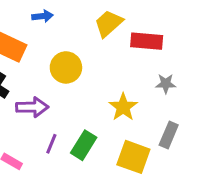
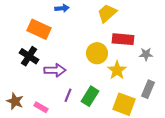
red rectangle: (147, 41) -> (123, 39), moved
yellow circle: (66, 67) -> (97, 53), moved

